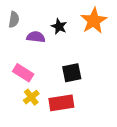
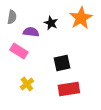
pink rectangle: (23, 73) -> (19, 51), moved
red rectangle: (61, 103) -> (69, 89), moved

